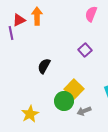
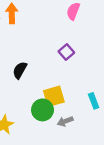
yellow square: (74, 89) -> (54, 96), turned 30

